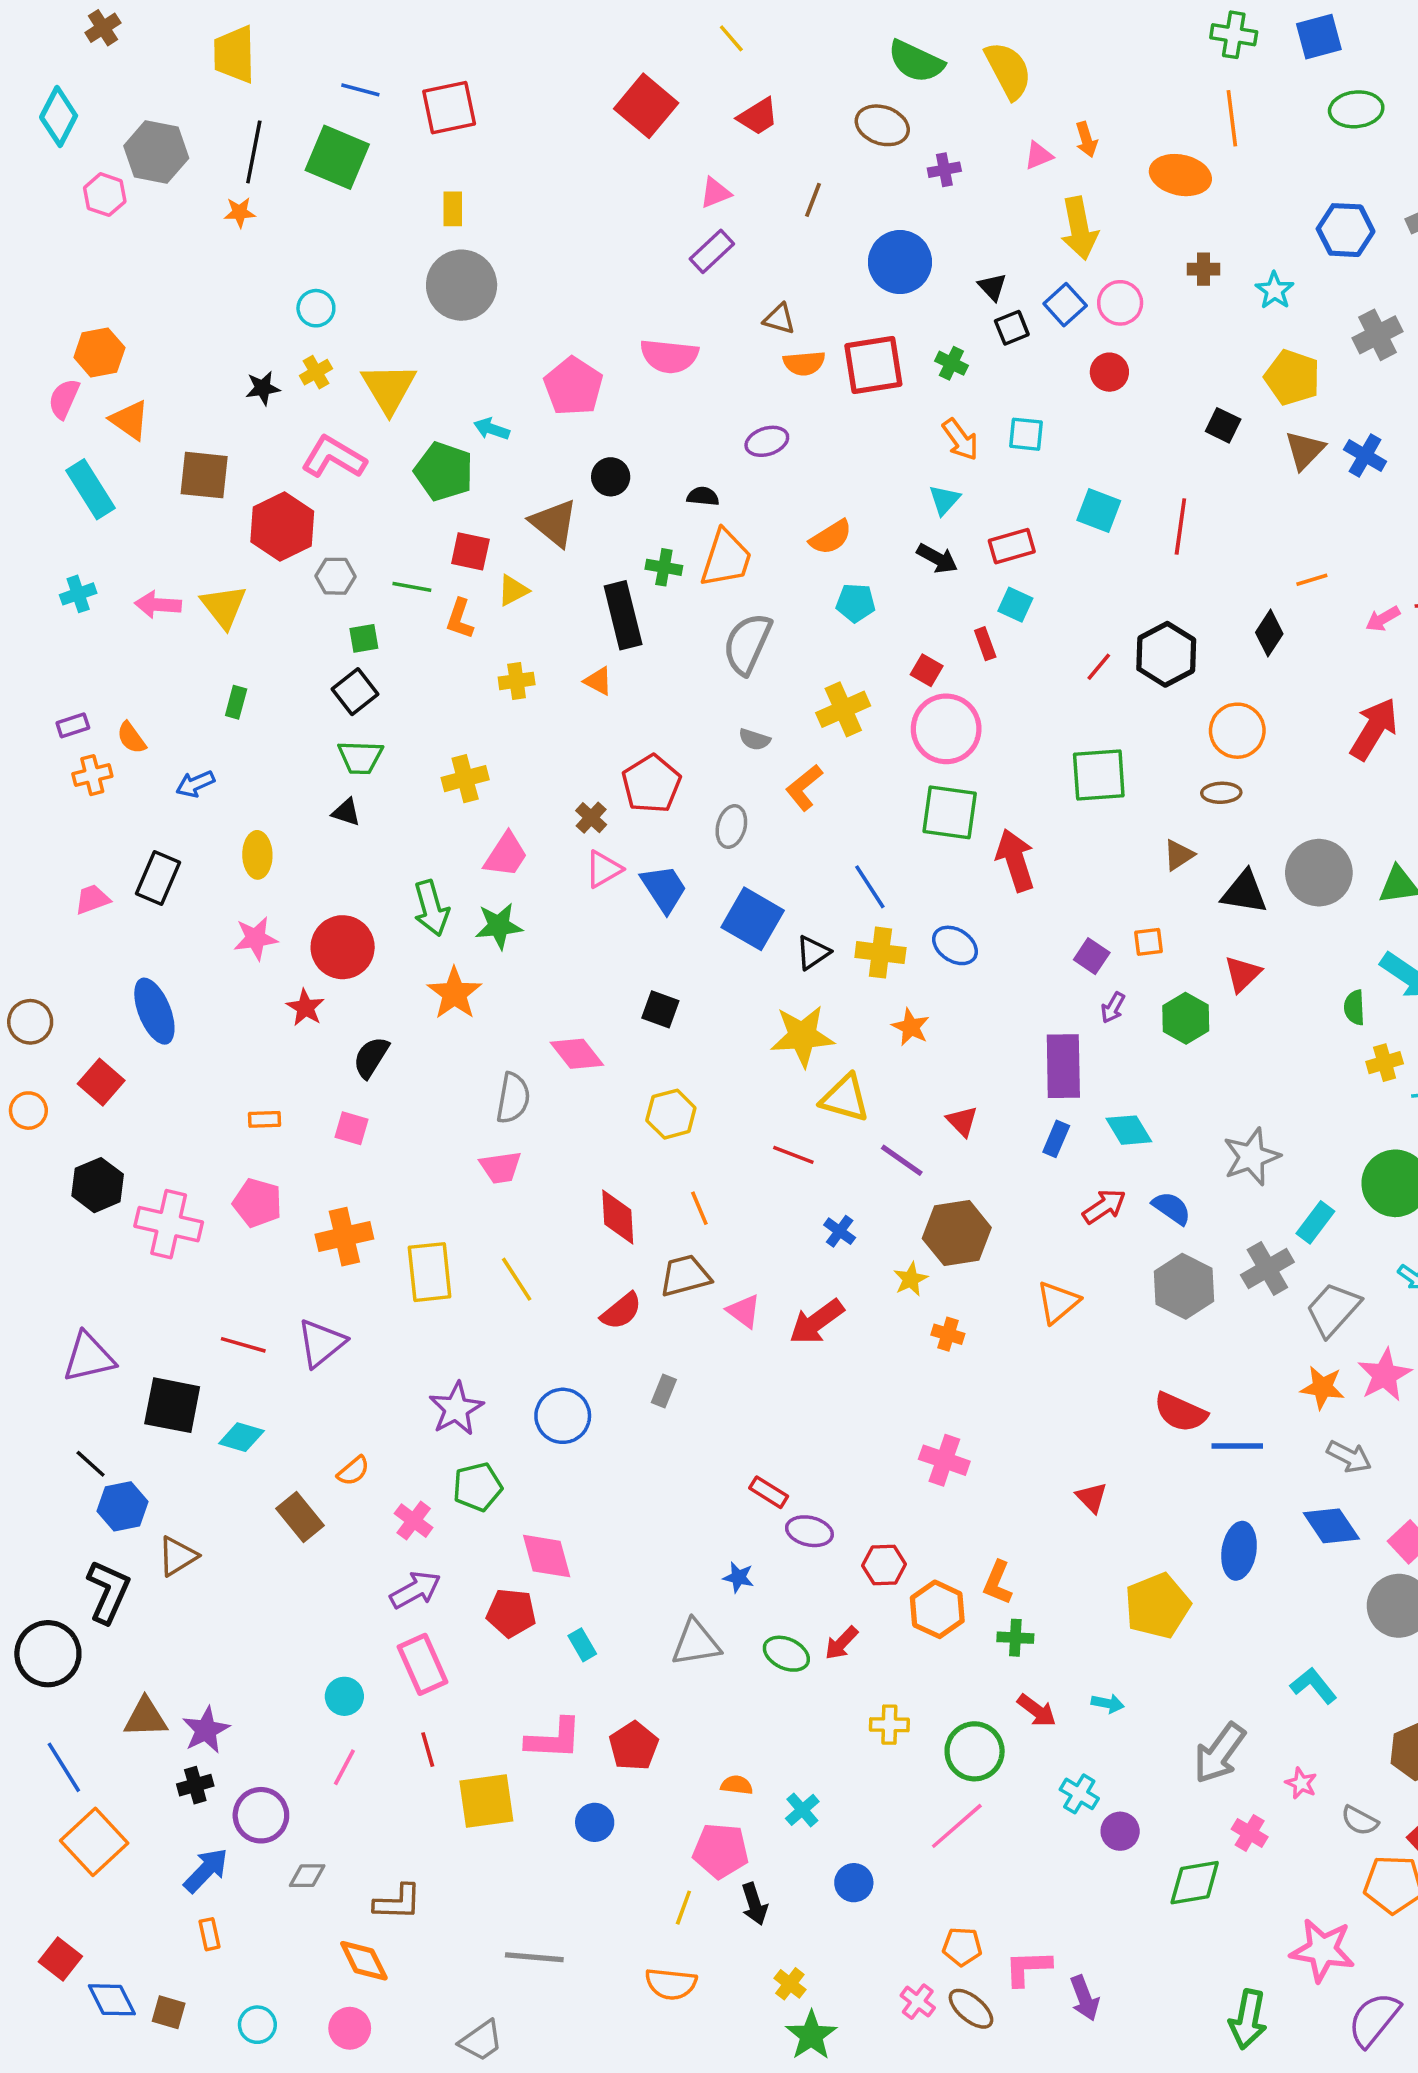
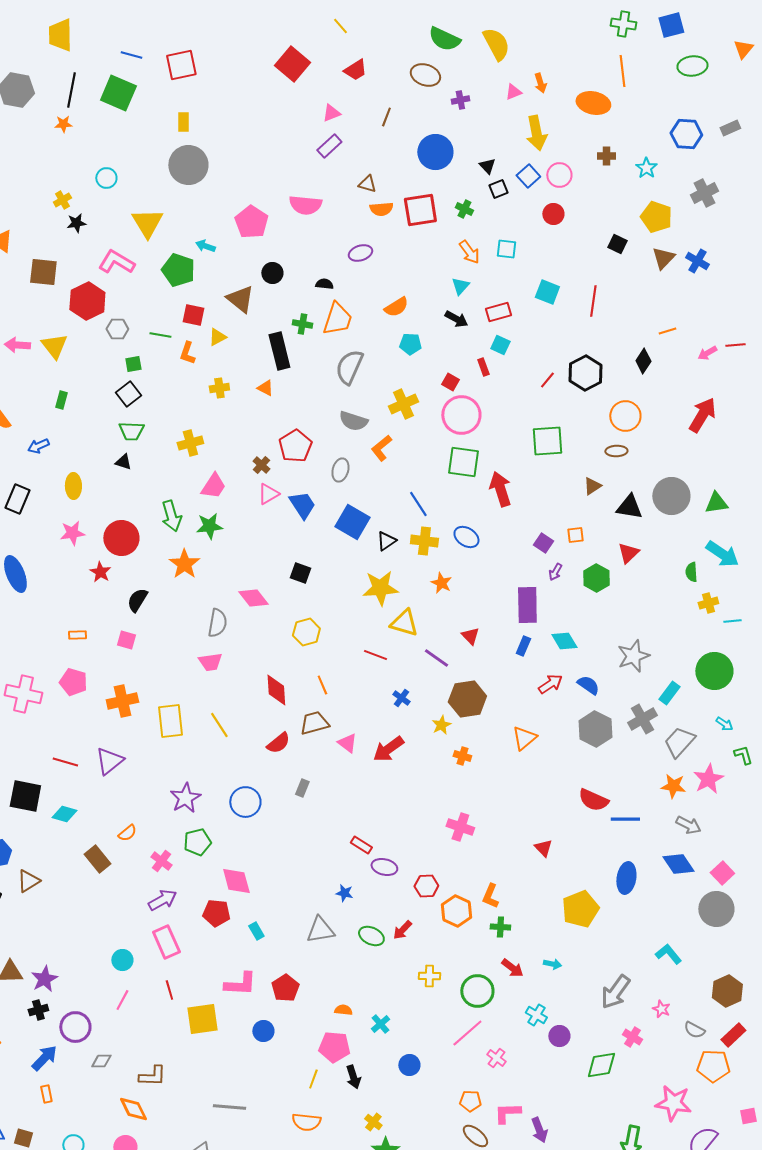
yellow cross: (316, 372) -> (62, 200), moved
gray semicircle: (754, 740) -> (353, 421), size x1.6
pink cross: (918, 2002) -> (496, 1058), moved

